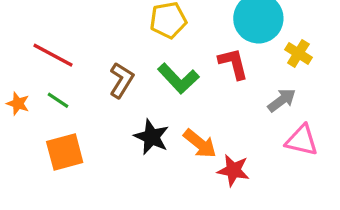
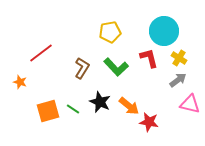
yellow cross: (298, 53) -> (179, 58), moved
red line: (53, 55) -> (41, 53), turned -65
green line: (58, 100) -> (73, 109), moved

